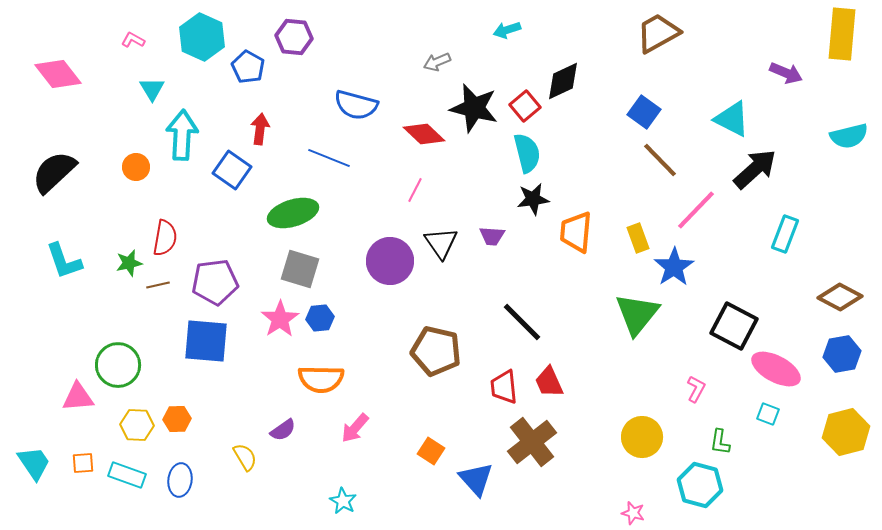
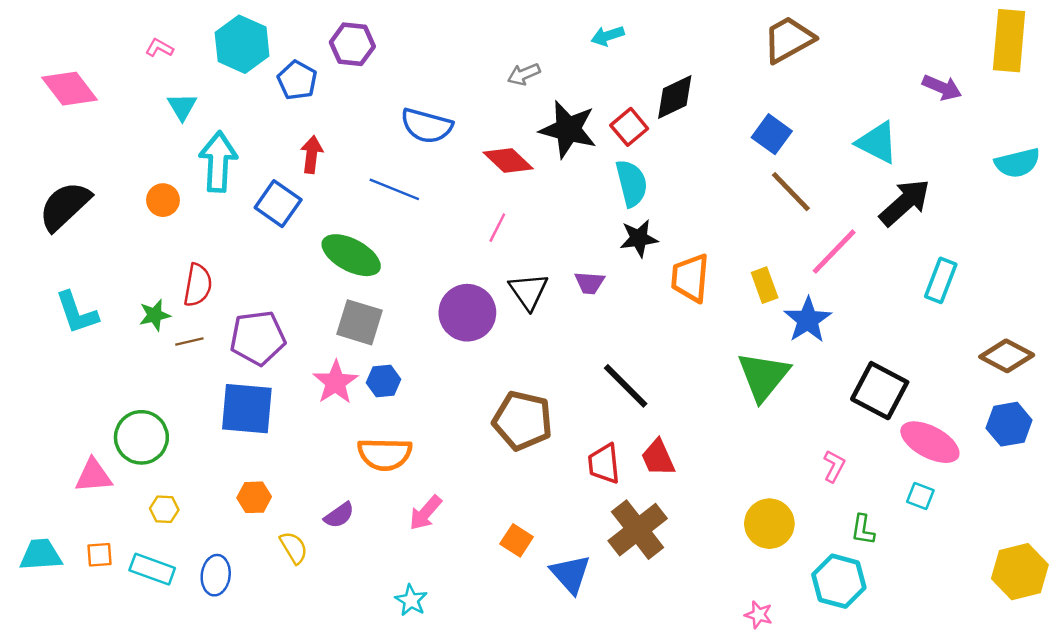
green ellipse: (293, 213) -> (351, 255), turned 45
orange hexagon: (177, 419) -> (254, 497), moved
yellow hexagon: (137, 425) -> (164, 509), size x0.7
yellow hexagon: (846, 432) -> (1020, 572), moved
cyan trapezoid: (34, 463) -> (41, 555), turned -60

